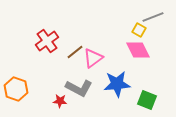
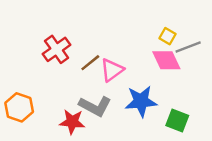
gray line: (153, 17) -> (188, 47), moved
red star: (60, 101) -> (72, 122), size x1.5

